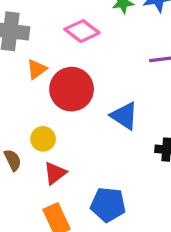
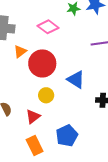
yellow circle: (43, 139) -> (46, 95), moved
blue pentagon: (108, 205) -> (67, 136), turned -30

